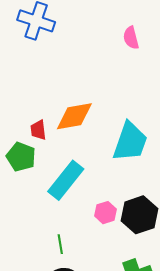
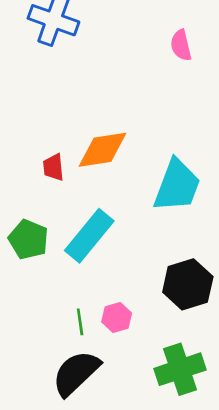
green pentagon: (21, 157) -> (28, 239), moved
pink hexagon: (106, 213) -> (117, 318), moved

